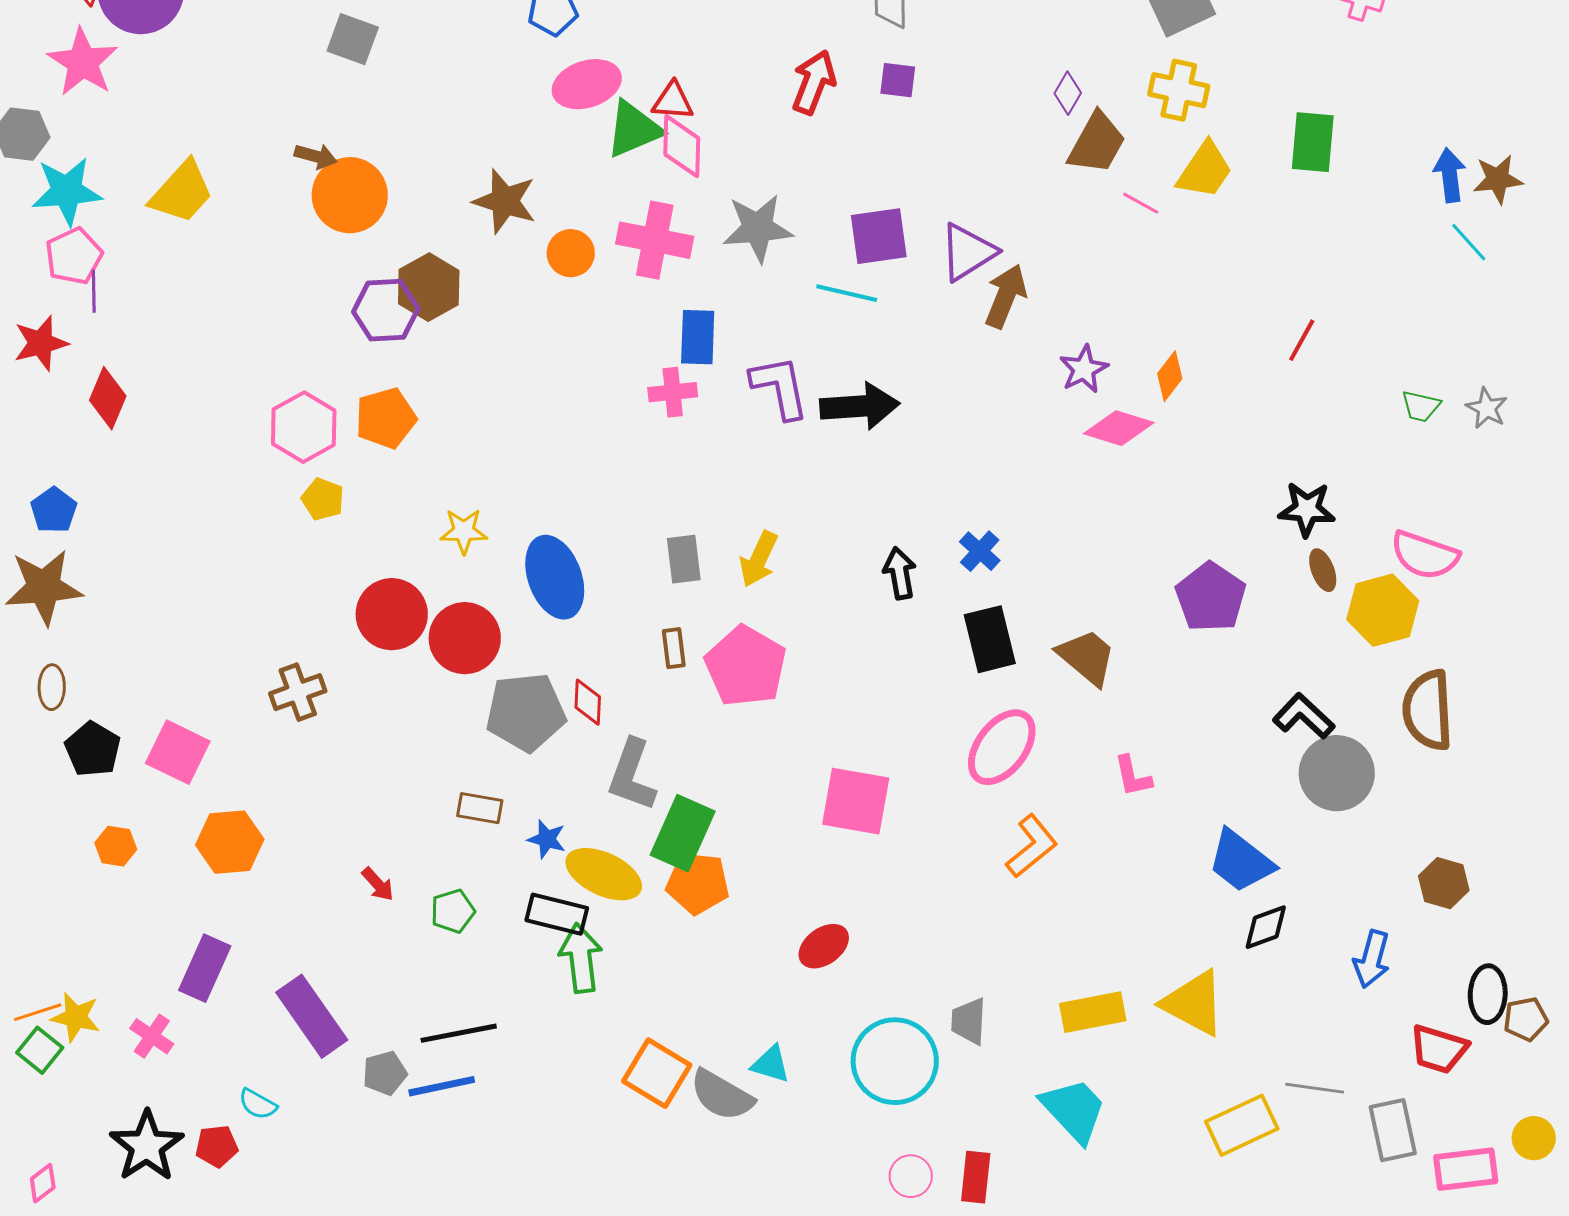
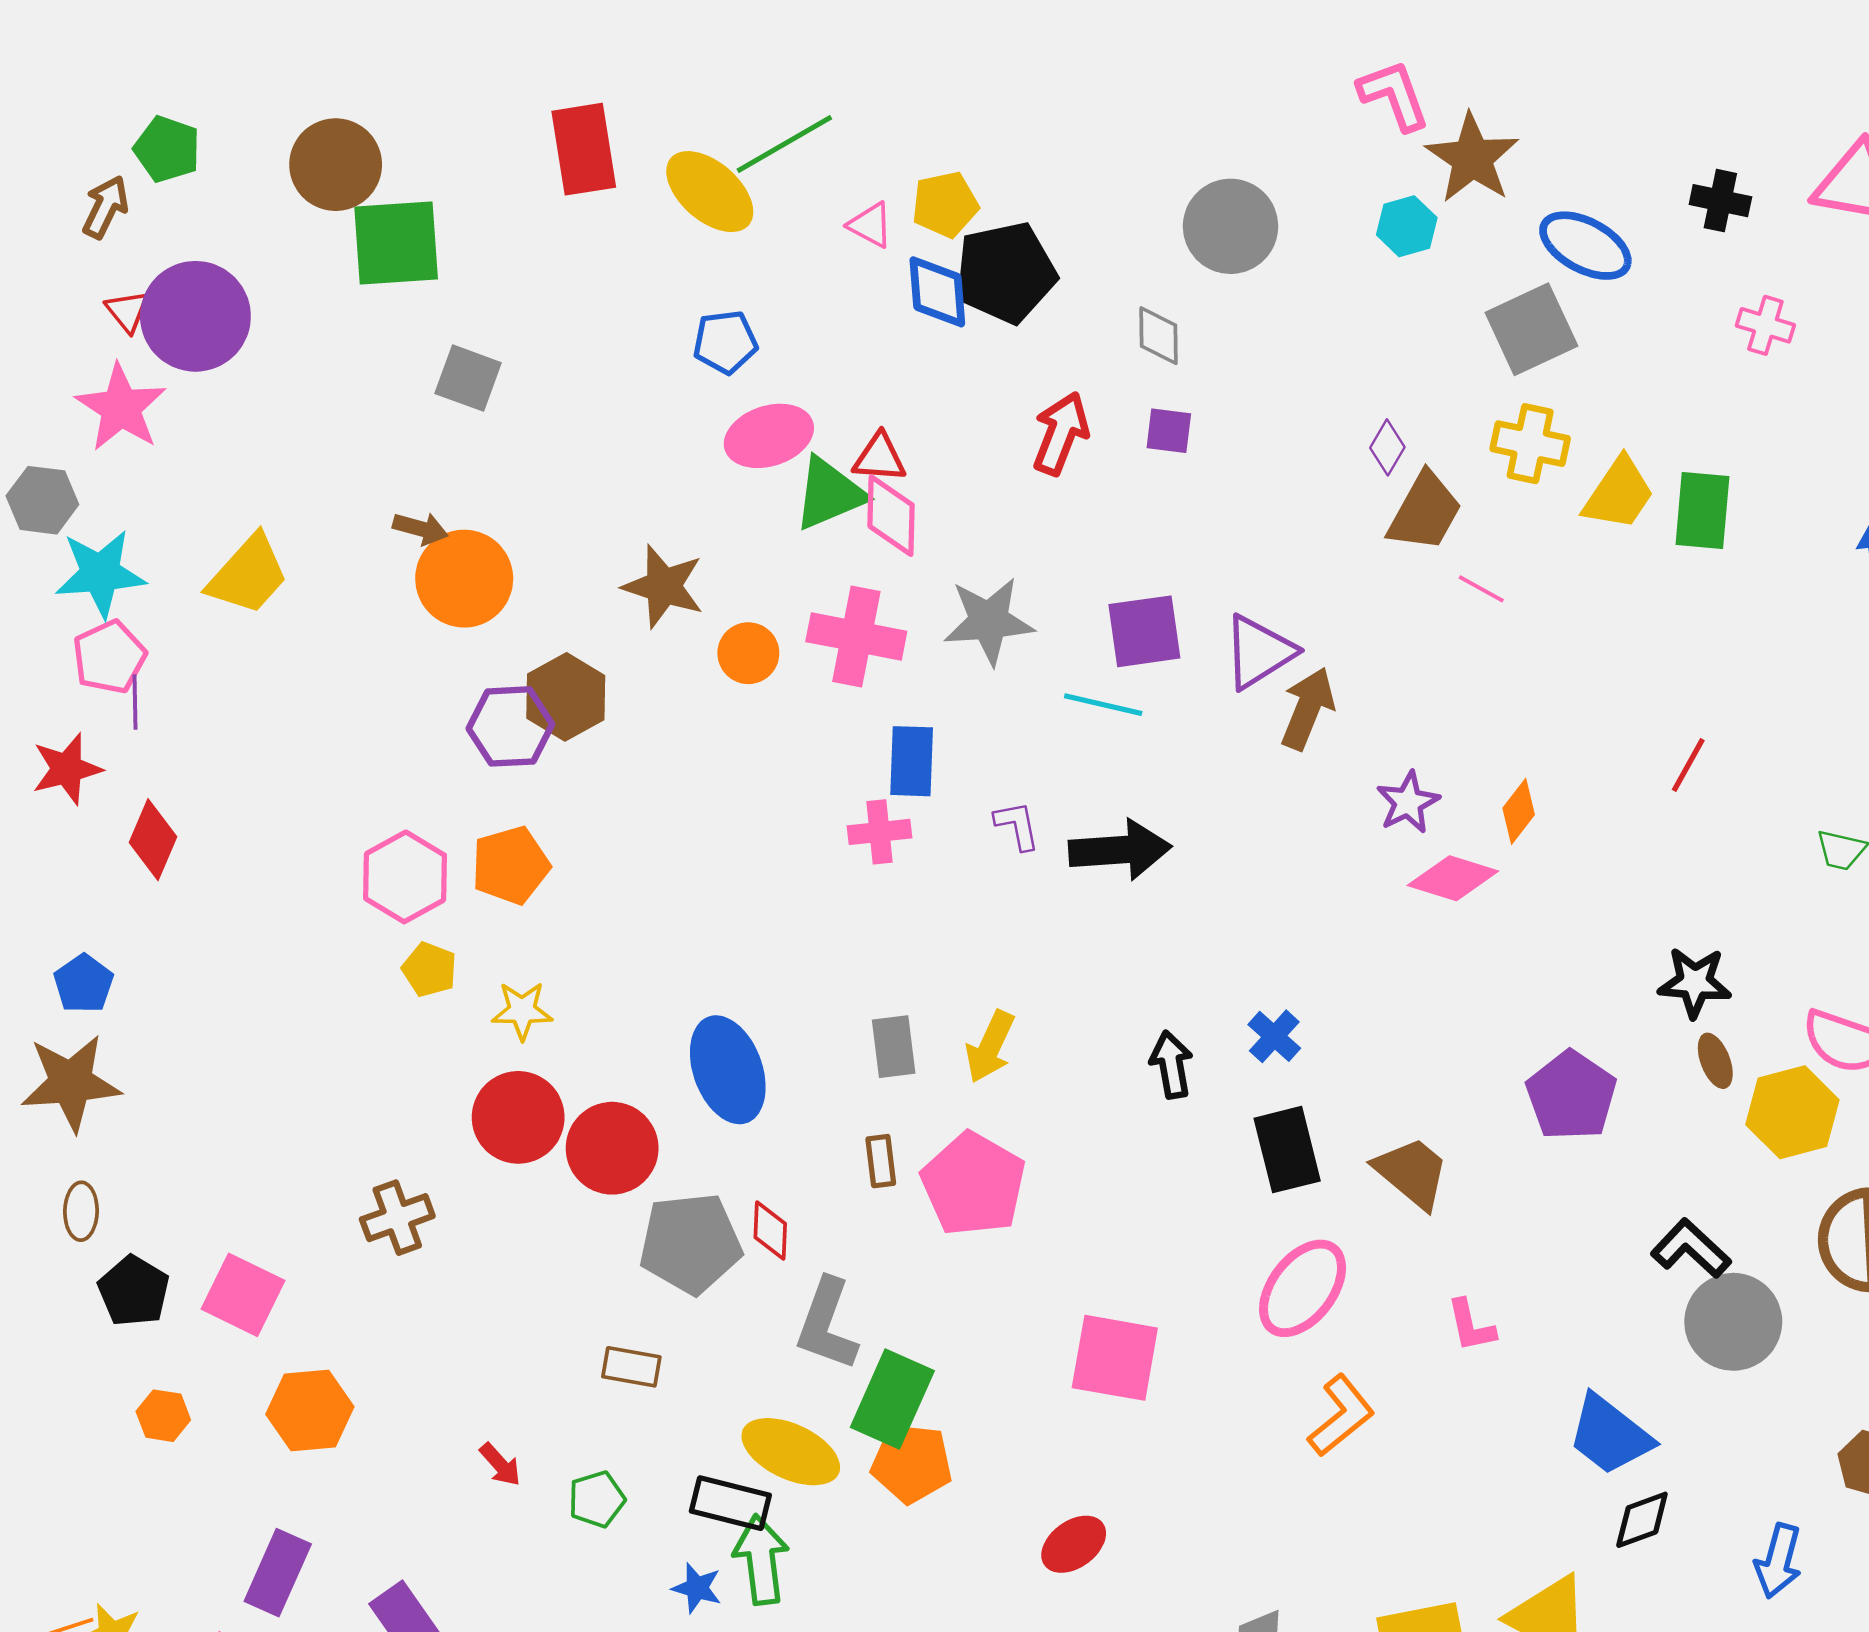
yellow trapezoid: (1205, 170) -> (1619, 494), moved
purple L-shape: (780, 387) -> (1017, 825), size x0.6
yellow star: (464, 531) -> (522, 1011), moved
blue star: (547, 839) -> (697, 1588), moved

